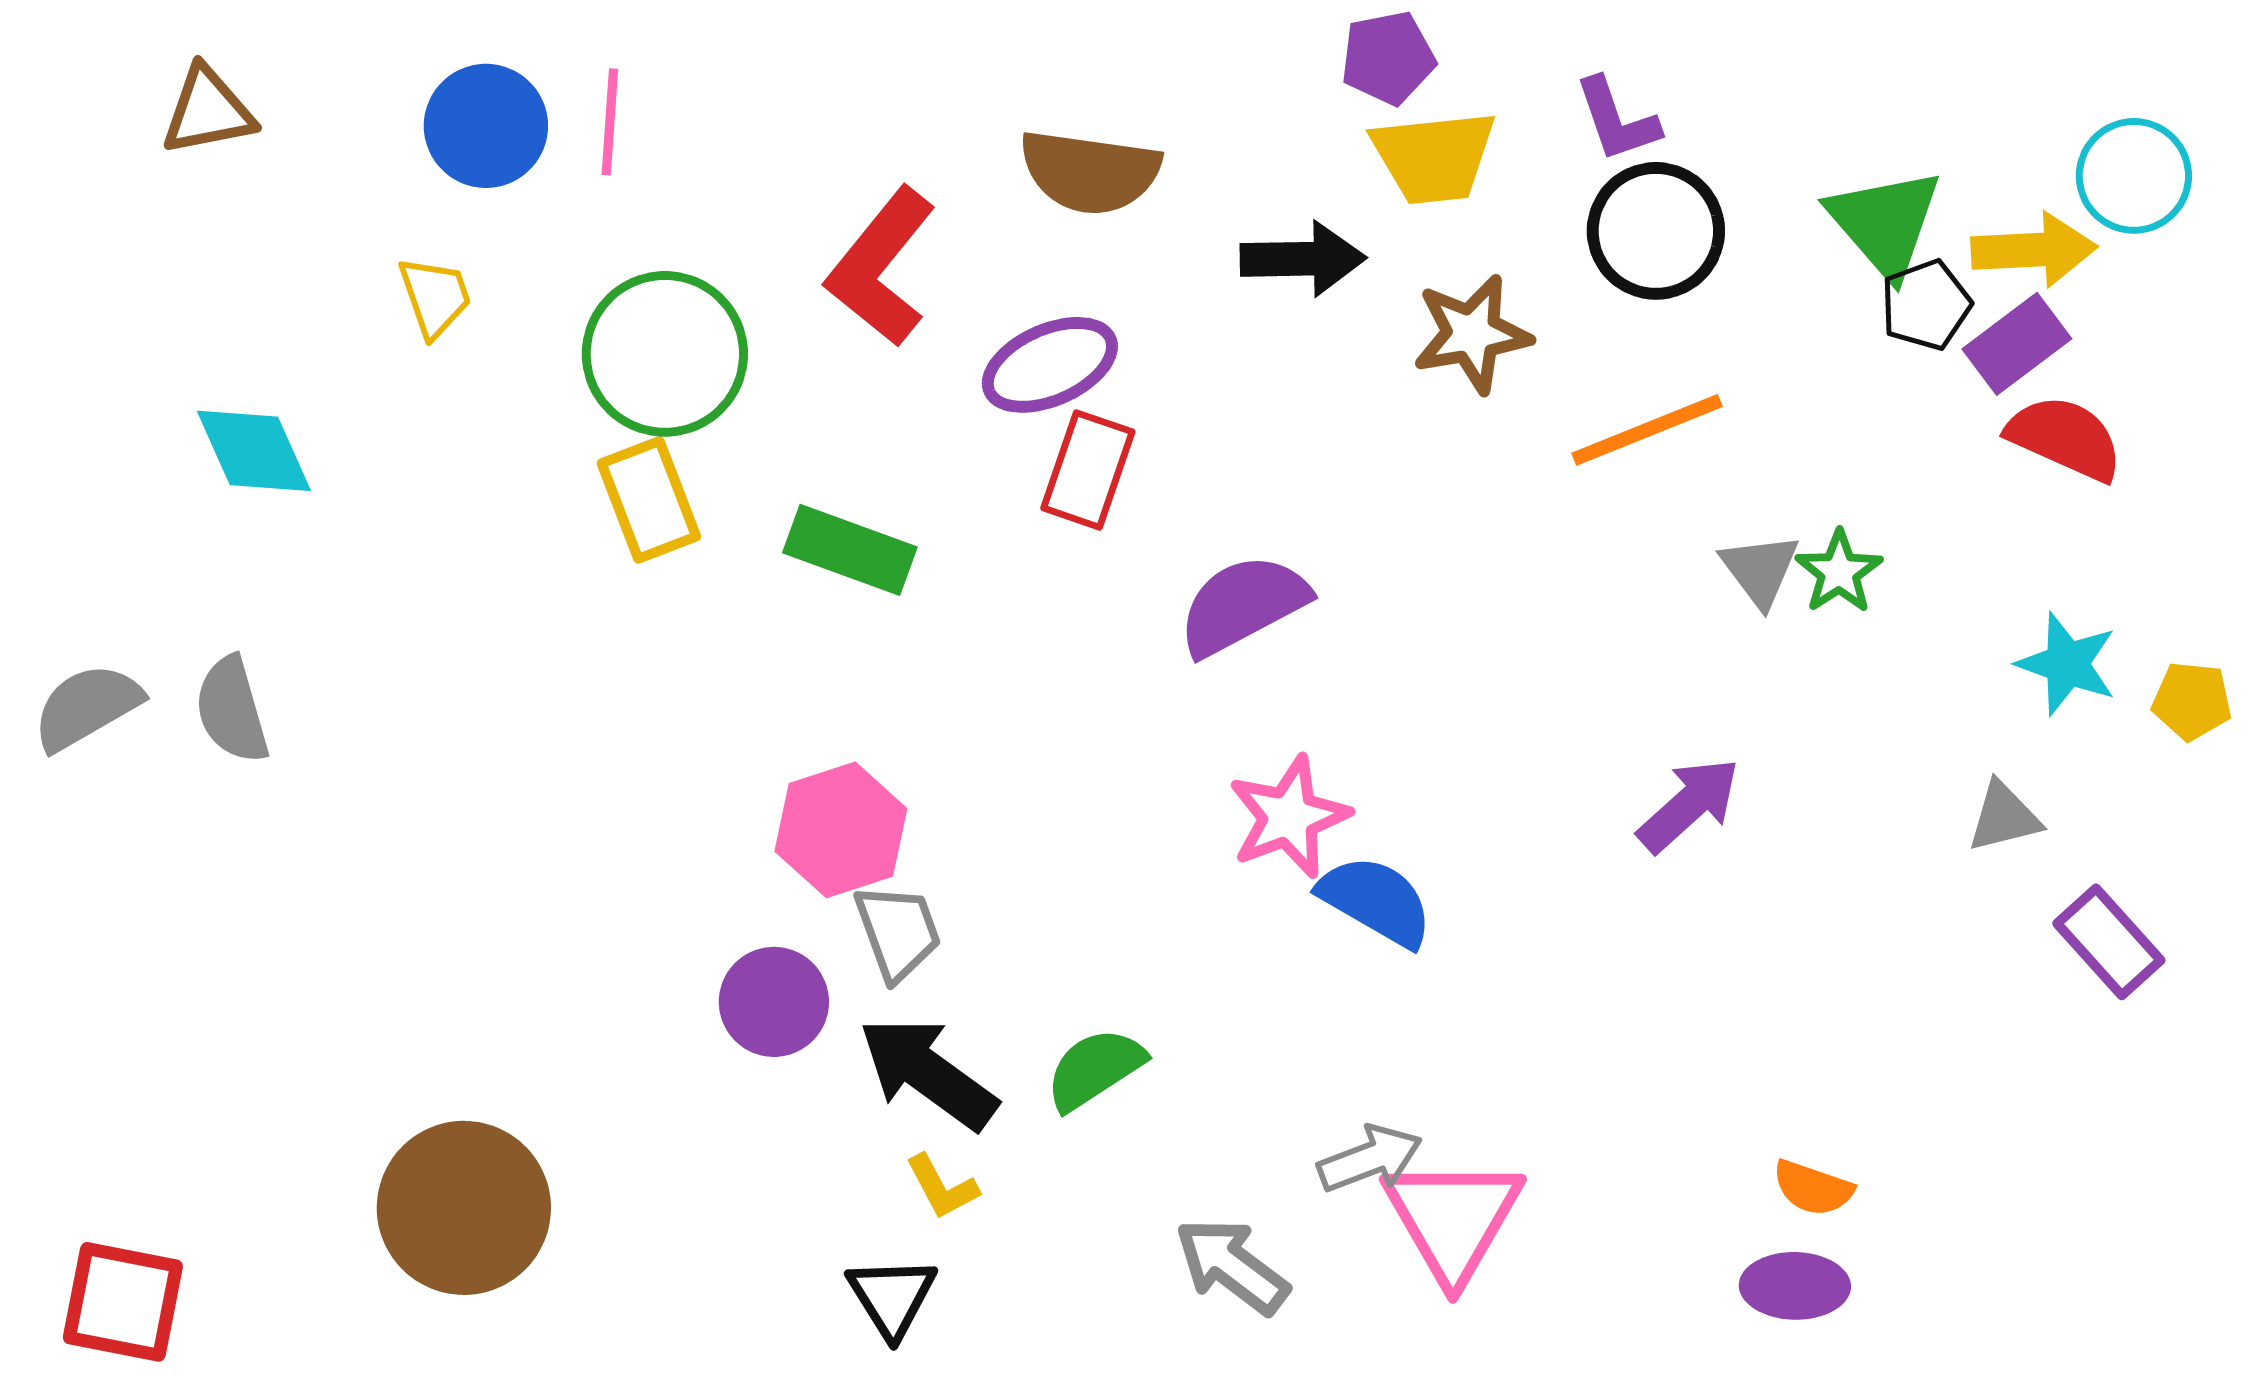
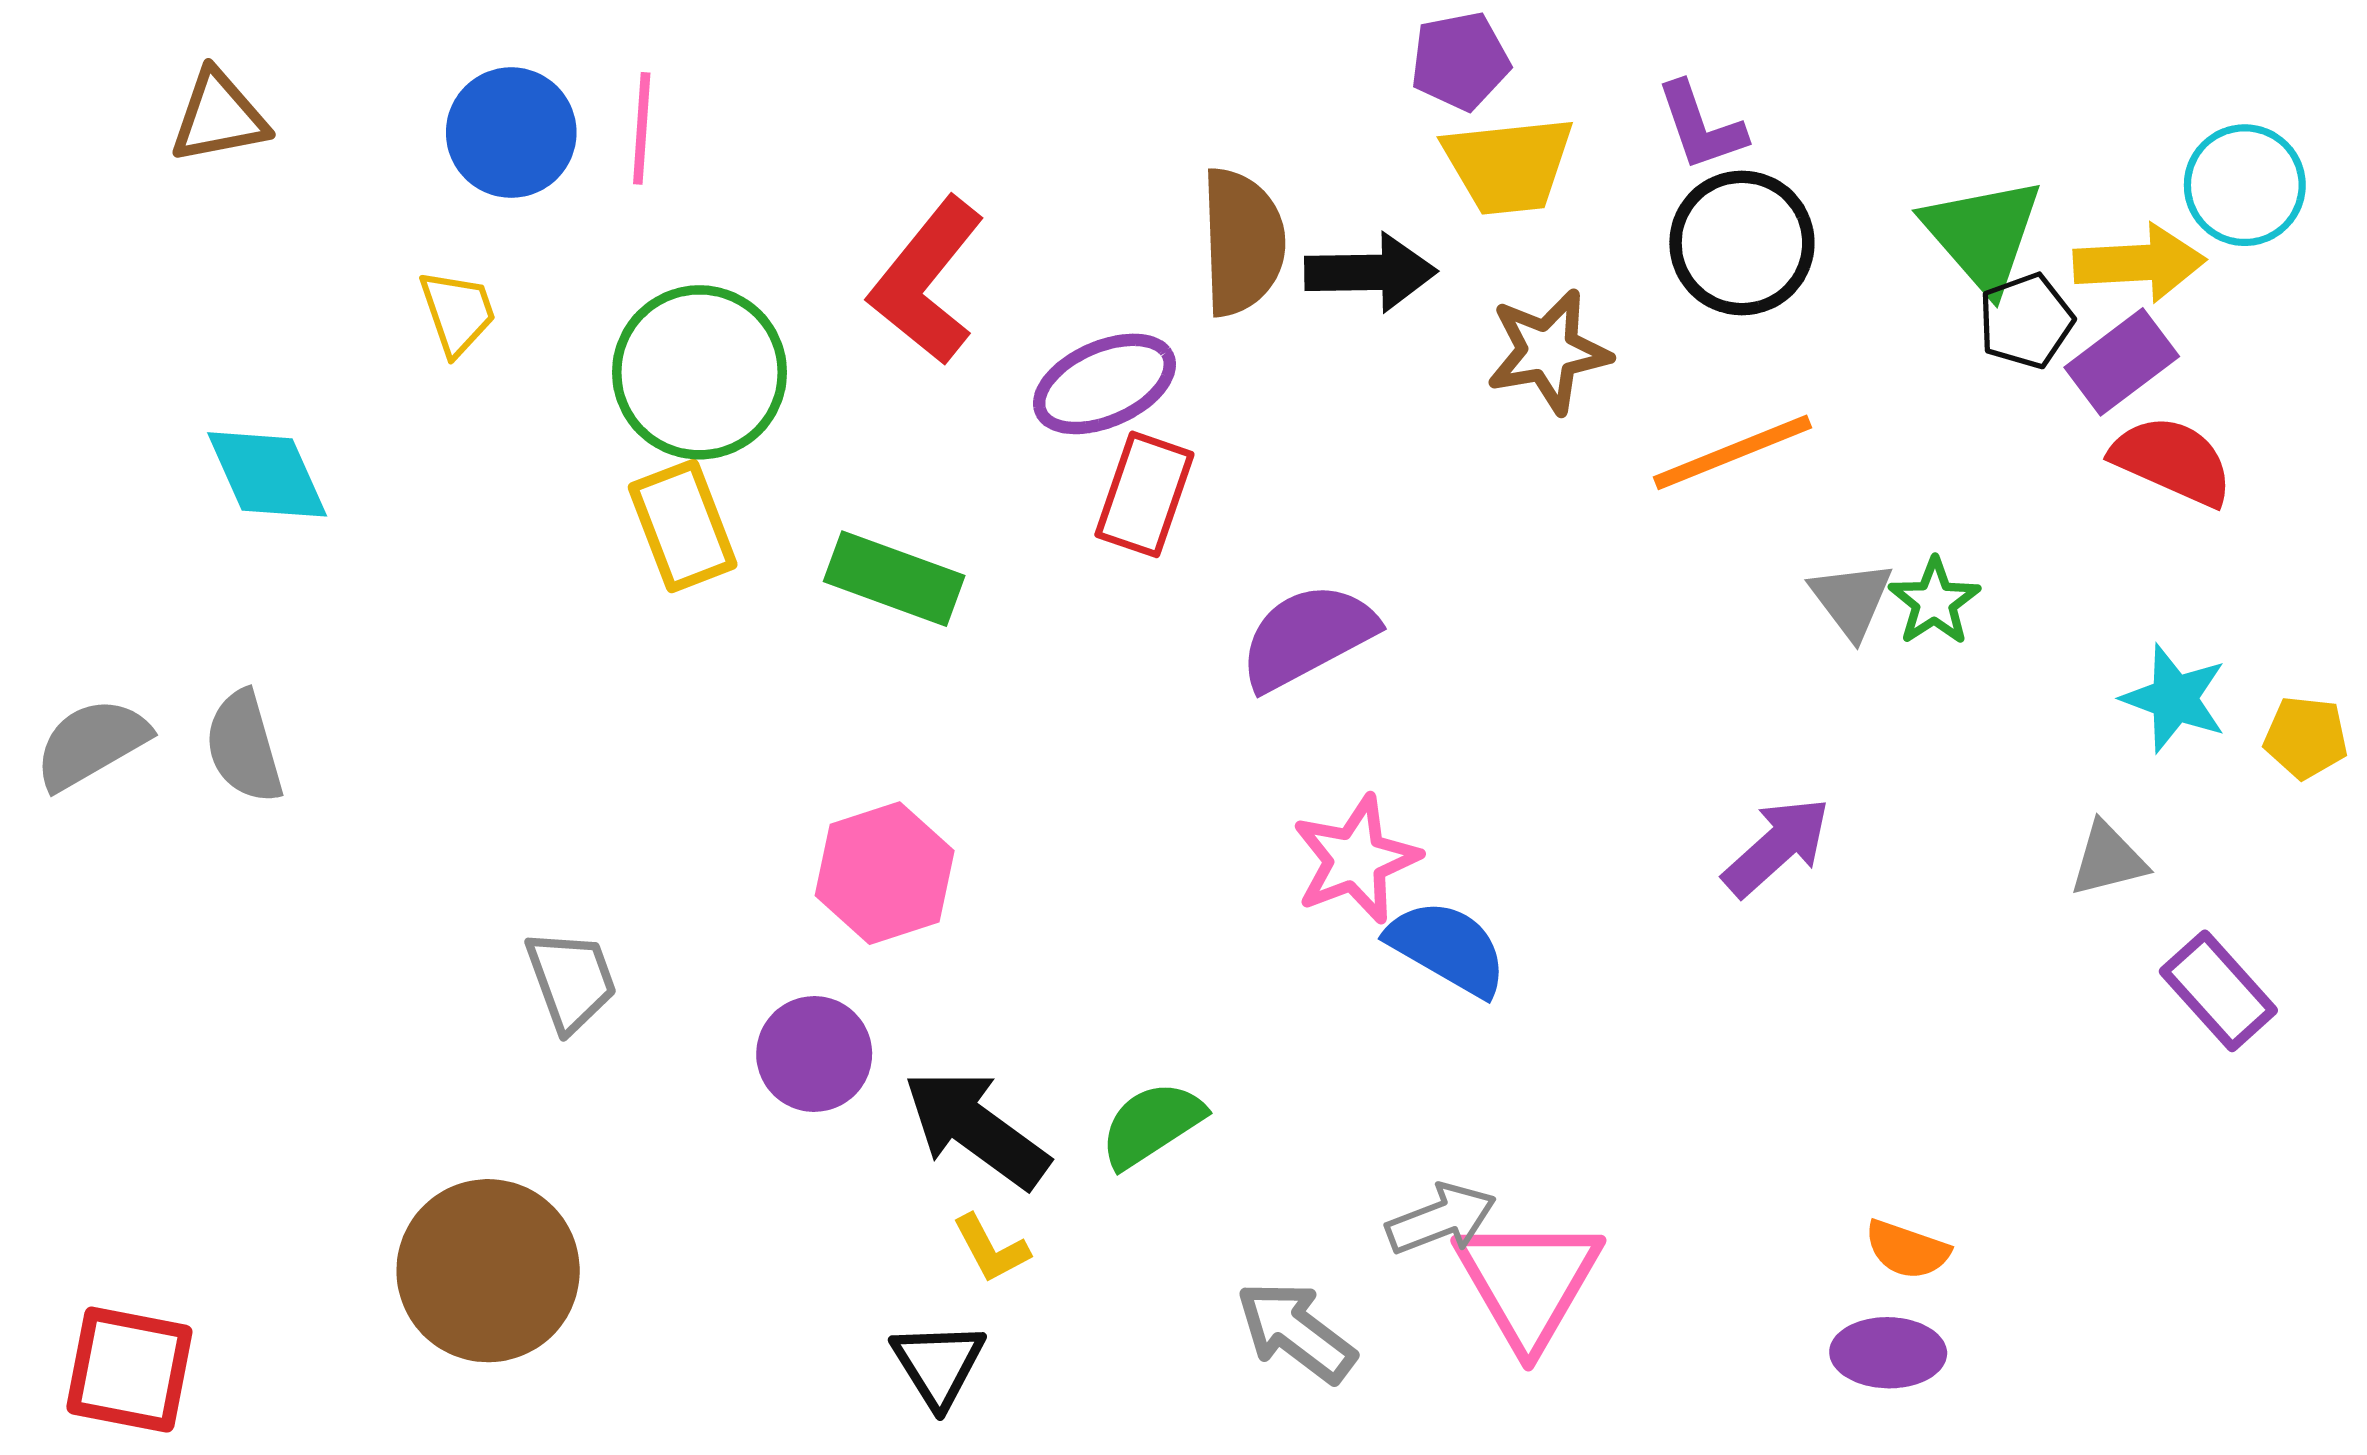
brown semicircle: (1090, 172) -> (1242, 242), moved, turned -100
gray trapezoid: (898, 932) -> (571, 980), moved

